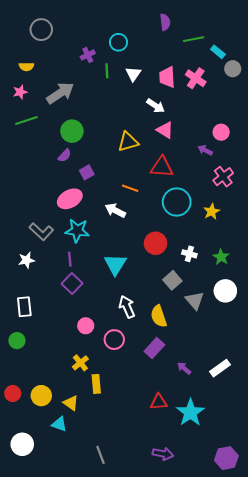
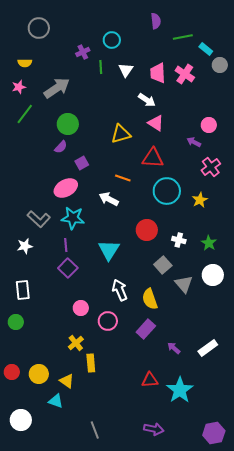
green line: (26, 121) -> (25, 114), turned -35

